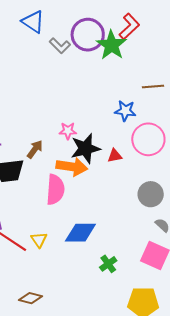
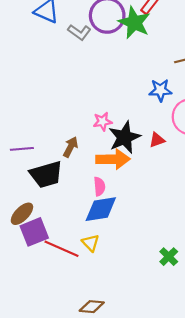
pink semicircle: (55, 190) -> (99, 186), size x0.6
blue diamond: (80, 233) -> (101, 209), moved

